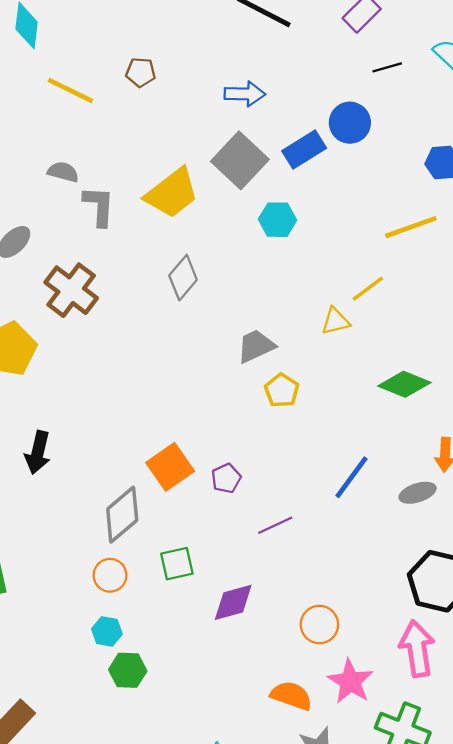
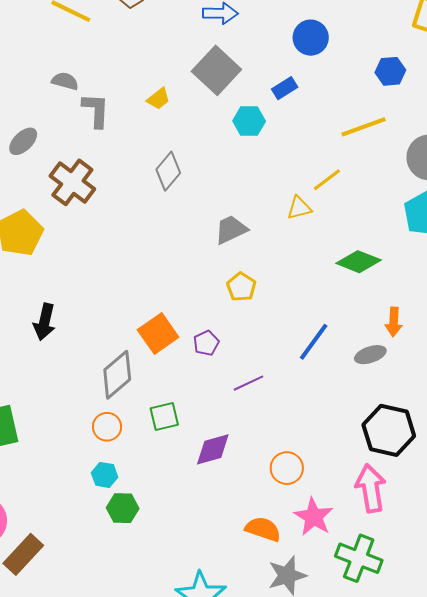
blue rectangle: (304, 150) -> (285, 88), moved, size x0.7
yellow trapezoid: (172, 193) -> (158, 99), size x0.5
yellow pentagon: (282, 390) -> (241, 287), moved

